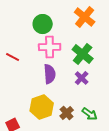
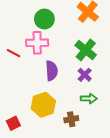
pink cross: (50, 47) -> (37, 43), moved
brown cross: (67, 113) -> (71, 119), moved, turned 32
green arrow: (90, 114) -> (89, 99), moved, turned -35

